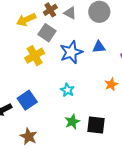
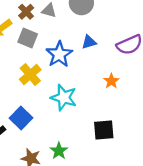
yellow cross: (35, 56) -> (30, 75), moved
cyan star: (67, 90) -> (64, 97), size x1.6
green star: (72, 122) -> (59, 151), moved

